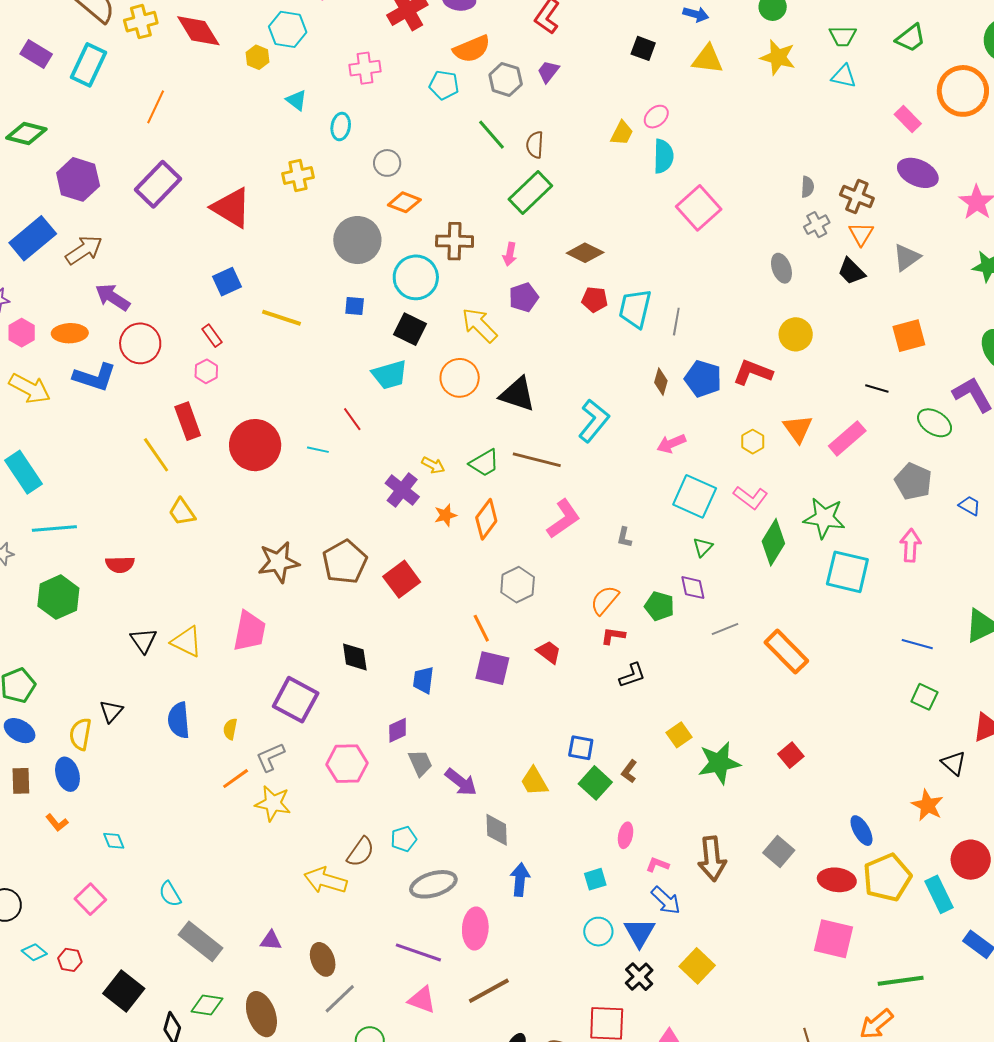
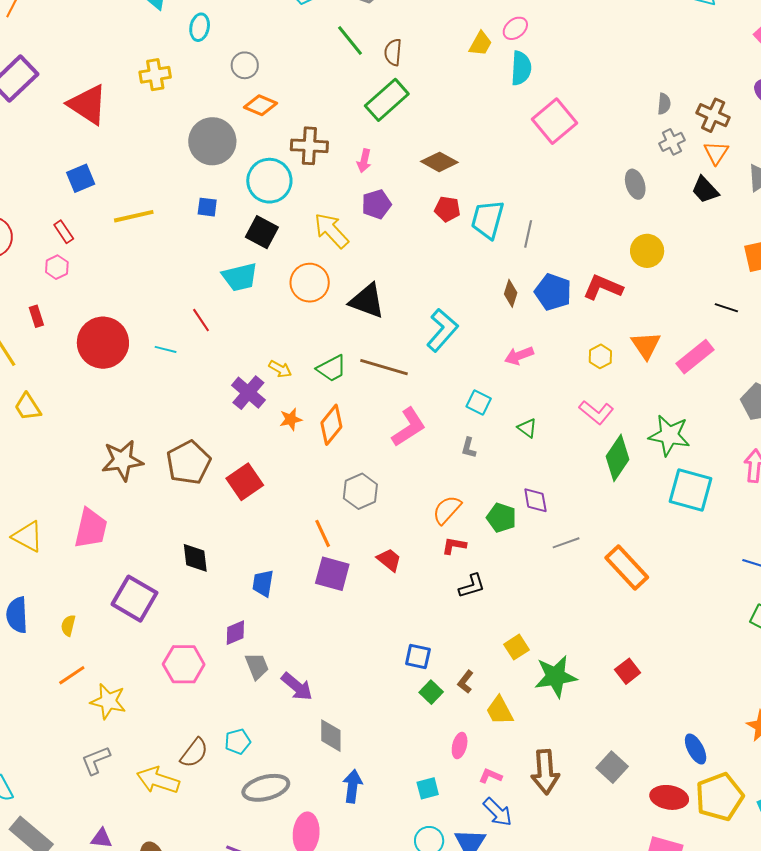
yellow line: (281, 318) -> (134, 216), turned -33
red rectangle: (188, 421) -> (36, 316), size x0.6
cyan square: (695, 496) -> (479, 403), moved, size x0.6
green triangle: (703, 547) -> (527, 428), moved, turned -40
gray L-shape: (270, 757) -> (96, 760), moved
yellow trapezoid: (534, 781) -> (500, 711), moved
green square: (595, 783) -> (431, 692), size x0.7

